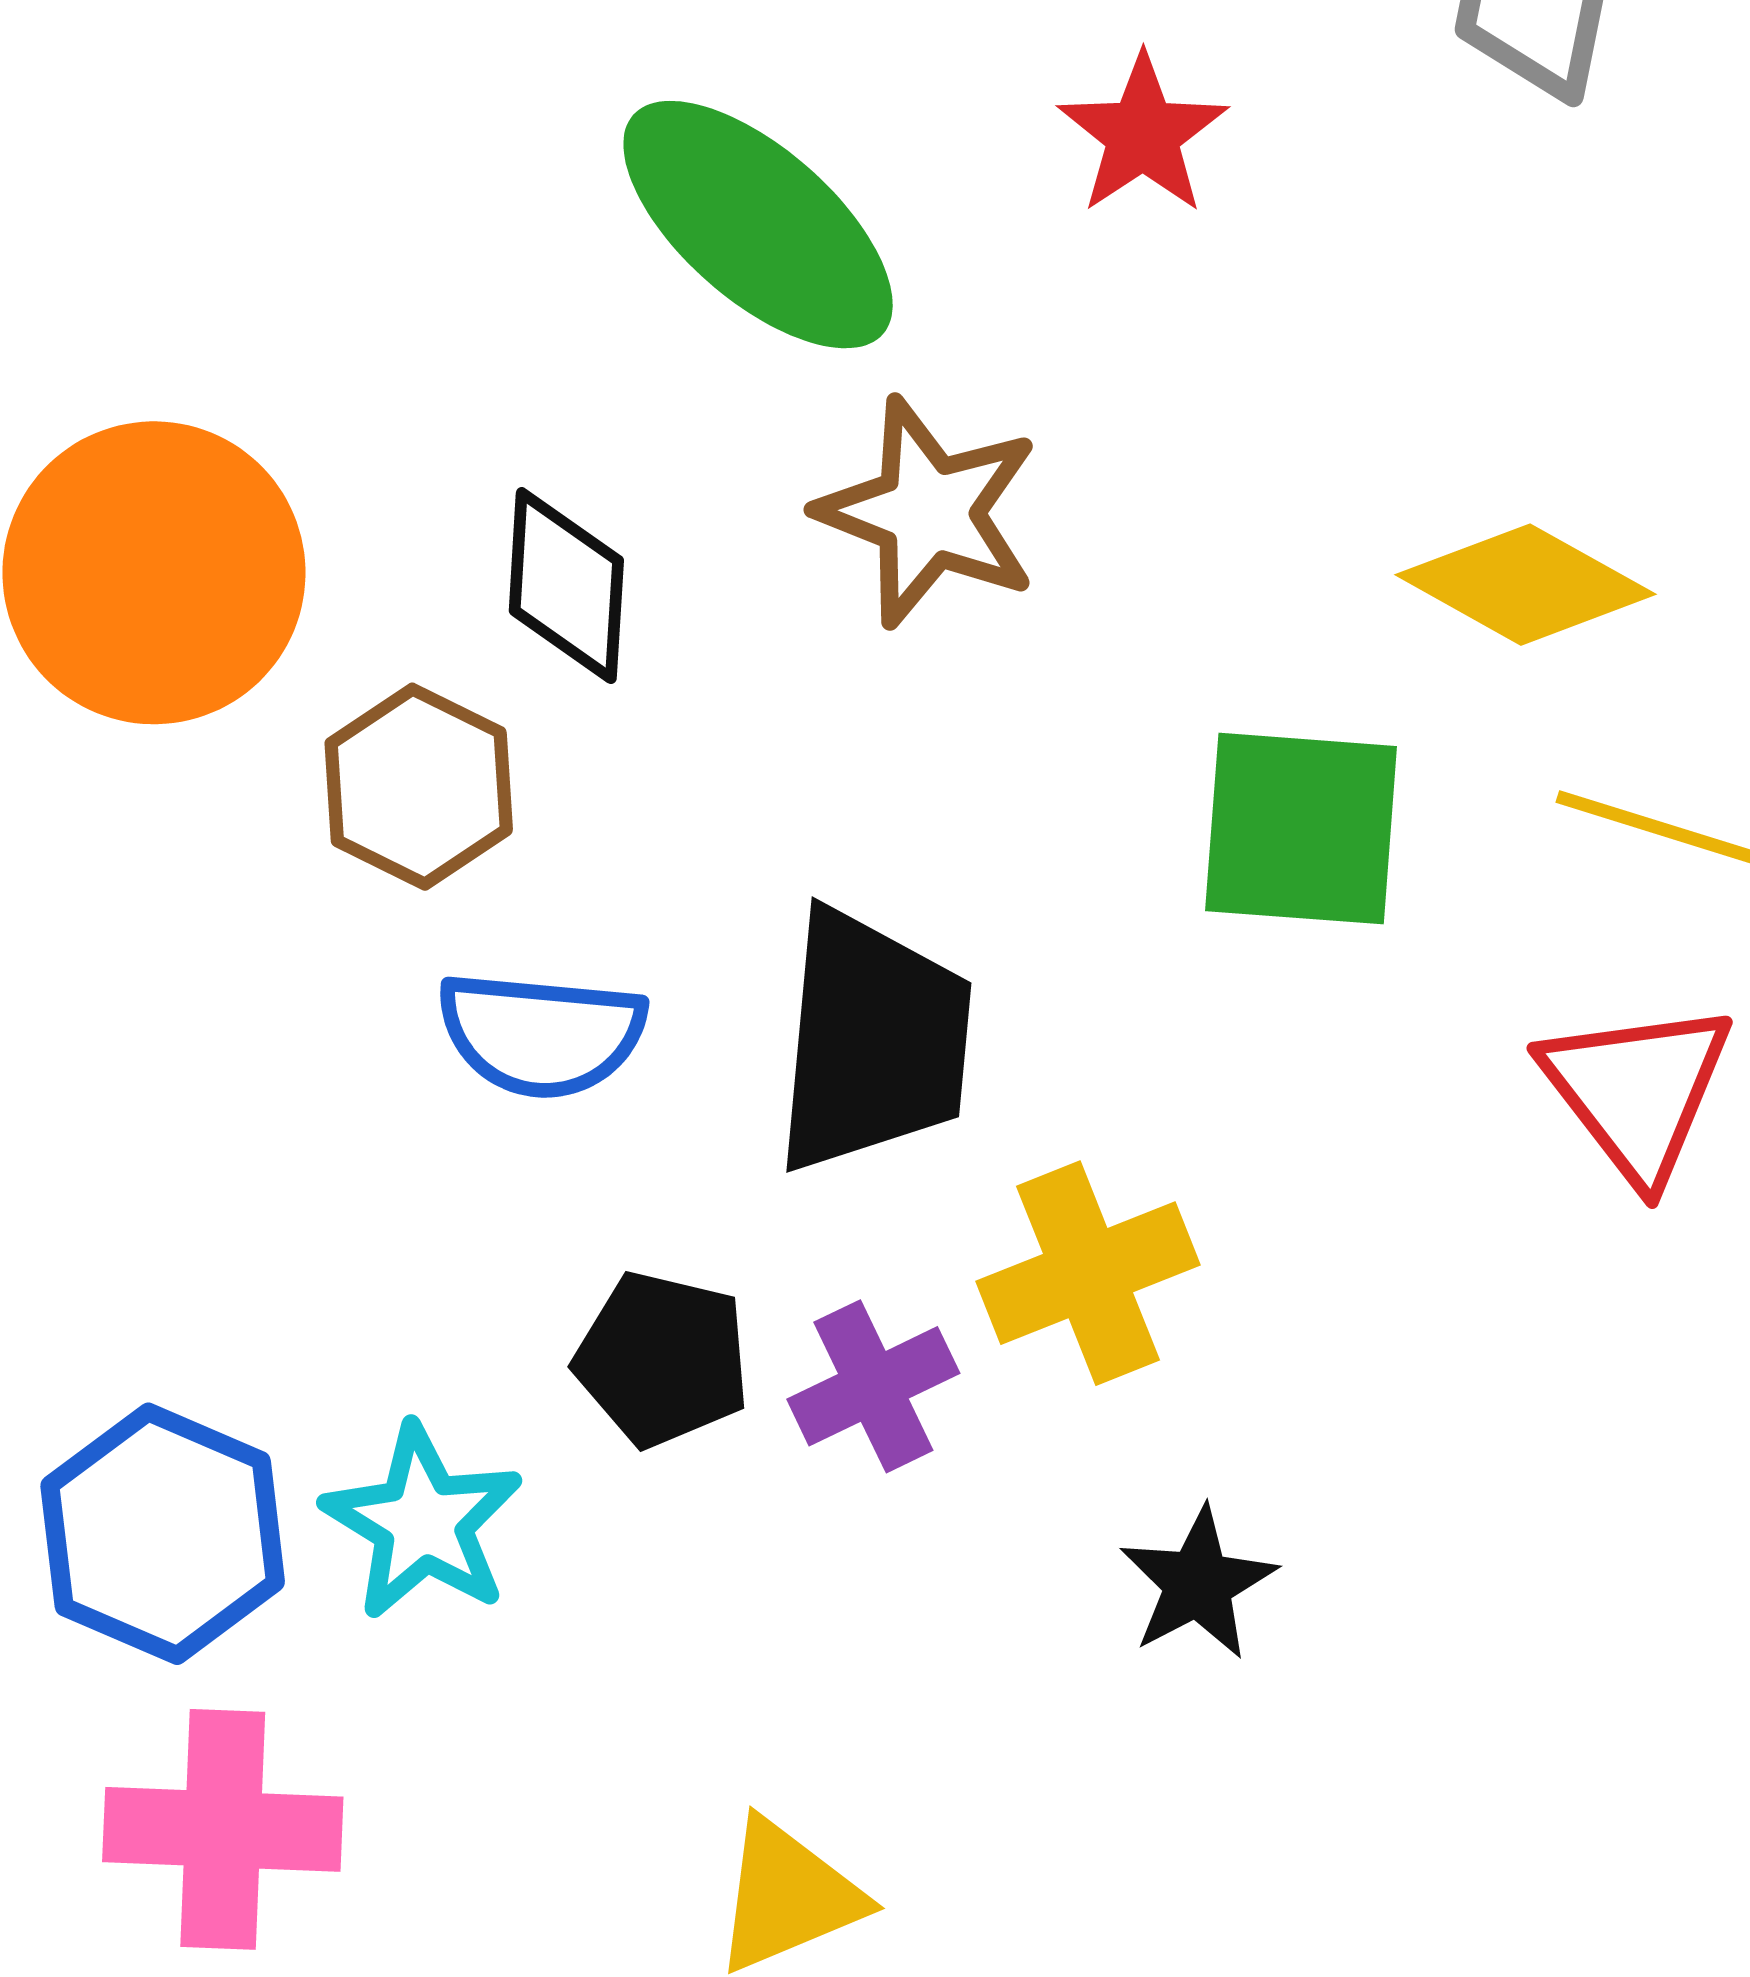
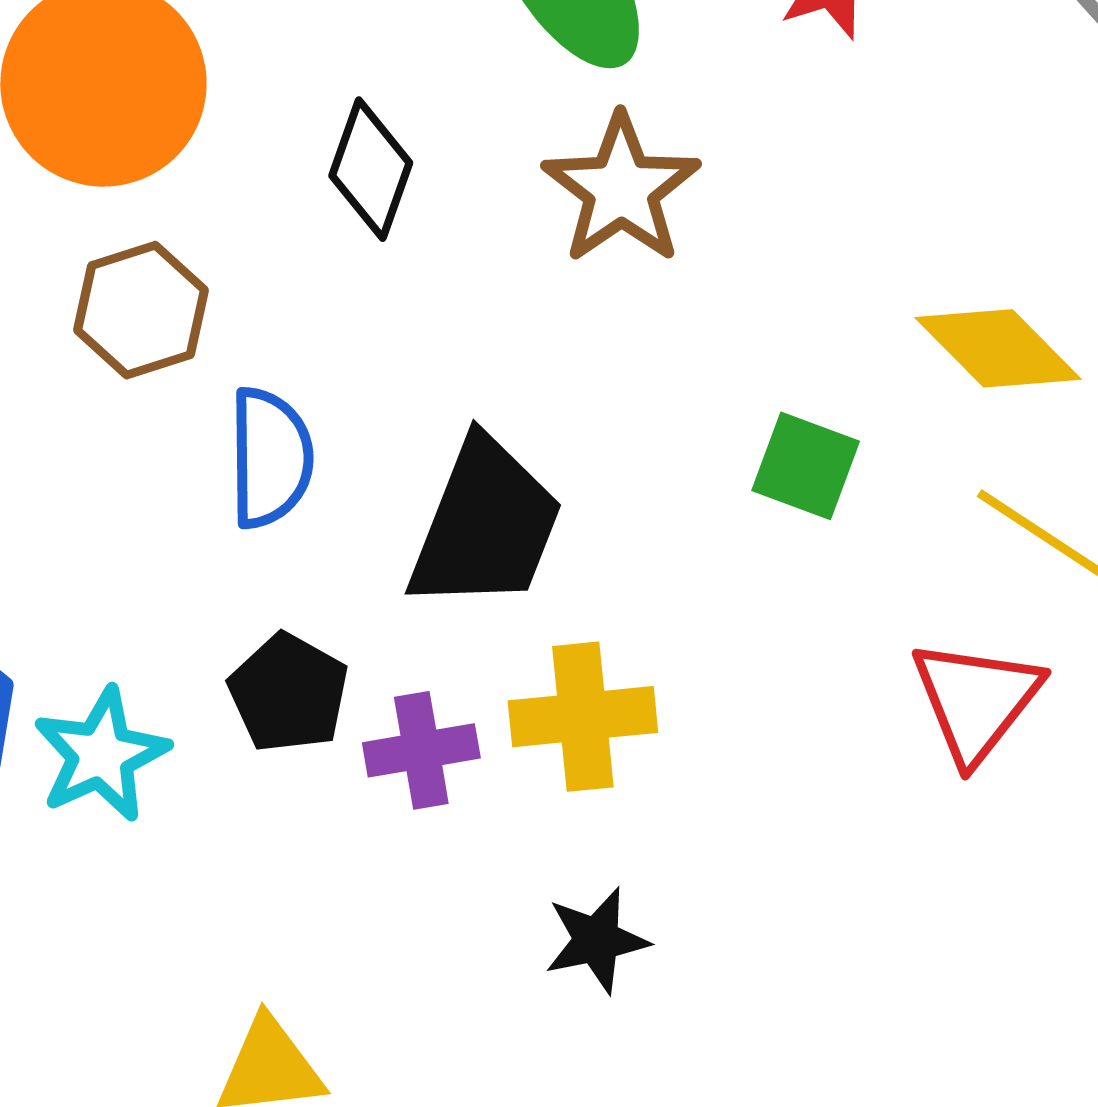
brown hexagon: (419, 787) -> (141, 310), moved
green square: (1301, 829) -> (806, 466), size x0.7
blue semicircle: (541, 1034) -> (270, 458), turned -112

